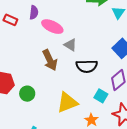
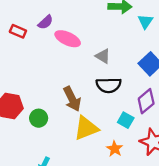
purple semicircle: (34, 12) -> (45, 22), turned 40
gray triangle: (70, 45) -> (103, 56), moved
brown arrow: (50, 60) -> (72, 99), moved

